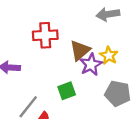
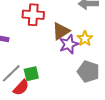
green square: (67, 91) -> (31, 74), moved

